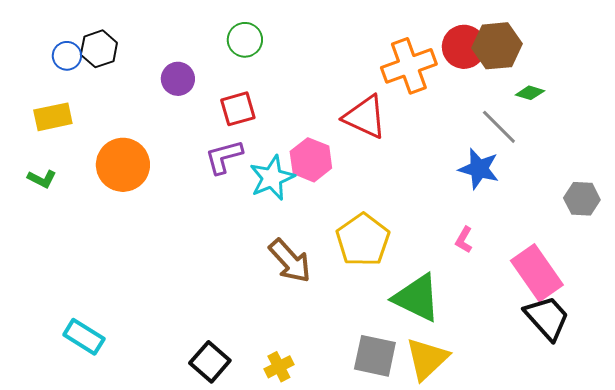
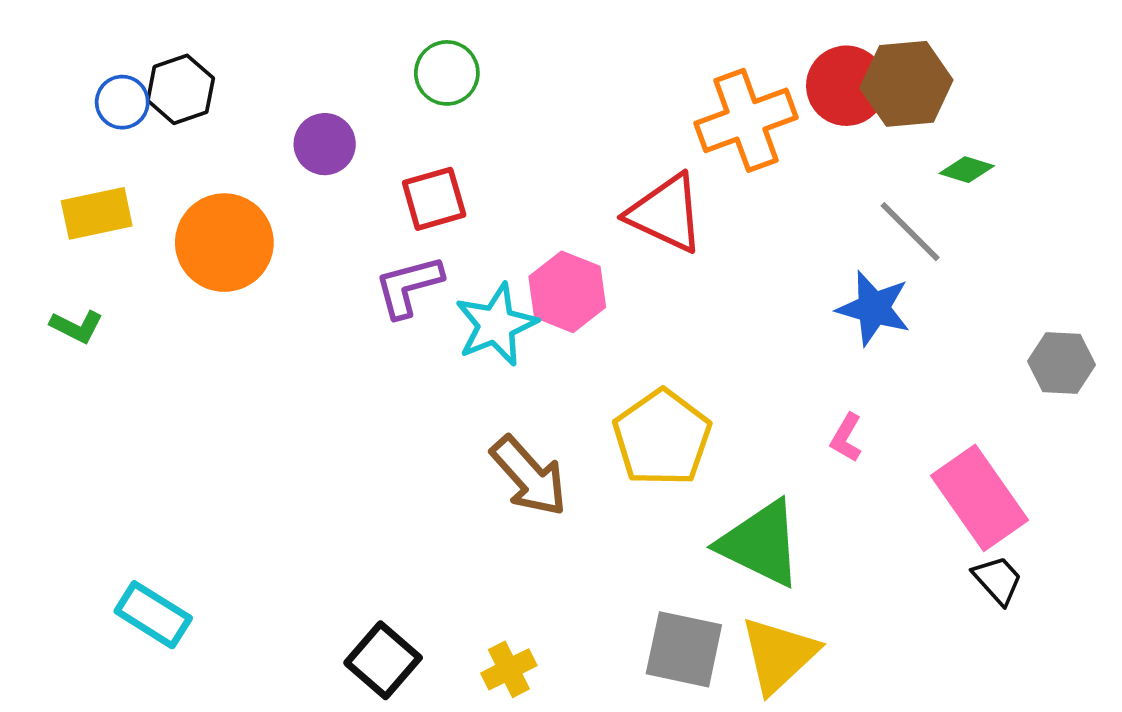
orange circle: (123, 165) -> (224, 243), moved
black trapezoid: (547, 318) -> (998, 580), size x0.6

